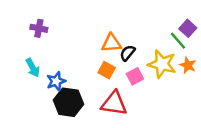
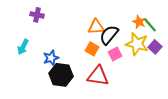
purple square: (188, 28) -> (155, 47), moved
black semicircle: (128, 53) -> (109, 35), size x1.5
orange star: (188, 65) -> (139, 22), moved
cyan arrow: (33, 68) -> (23, 47), moved, turned 56

